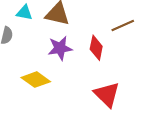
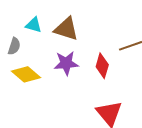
yellow diamond: (36, 80) -> (26, 74), moved

